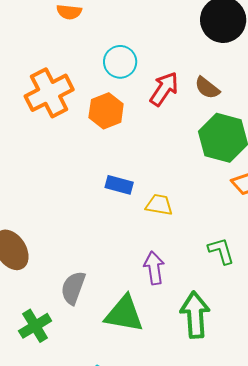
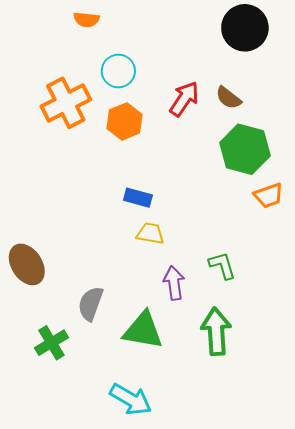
cyan circle: (120, 62) -> (118, 71), moved
yellow trapezoid: (159, 205) -> (150, 234), moved
green L-shape: (221, 251) -> (222, 266), moved

